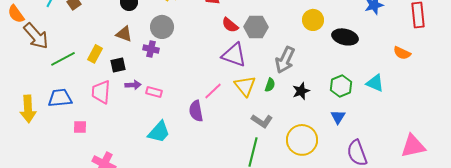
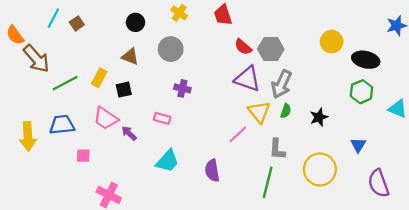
purple cross: (151, 49) -> (182, 88), moved
gray arrow: (285, 60) -> (282, 84), moved
purple arrow: (133, 85) -> (129, 133), moved, turned -133
green hexagon: (341, 86) -> (361, 92), moved
pink line: (213, 91) -> (238, 134), moved
pink trapezoid: (101, 92) -> (106, 118), turned -60
purple semicircle: (196, 111) -> (212, 171), moved
gray L-shape: (262, 121) -> (277, 149), turned 60

